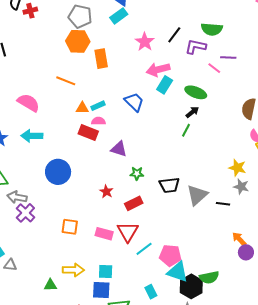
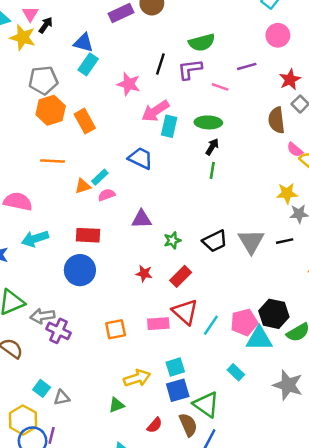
purple line: (228, 57) -> (247, 66), moved
red rectangle: (88, 132) -> (88, 235), moved
black hexagon: (191, 286) -> (274, 314), moved

